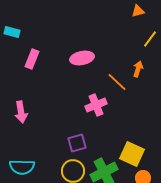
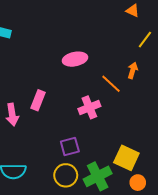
orange triangle: (138, 11) -> (133, 11), turned 40
pink rectangle: (32, 59) -> (38, 100), moved

